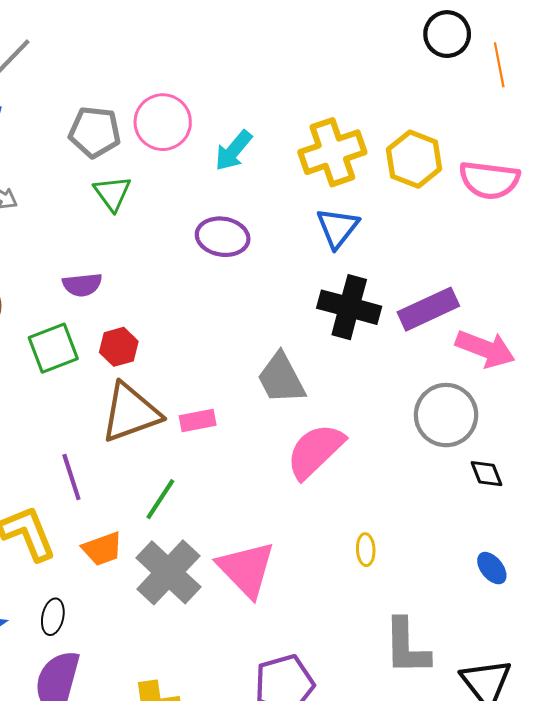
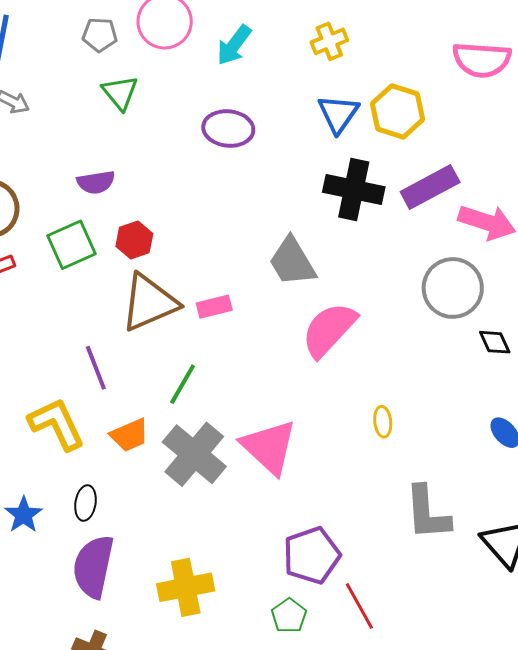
gray pentagon: (95, 132) -> (100, 35), size x0.7
yellow cross: (332, 152) -> (329, 41), size x0.6
yellow hexagon: (414, 159) -> (397, 111), moved

